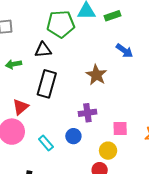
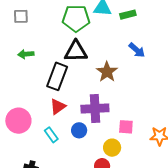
black triangle: (43, 50) -> (76, 51), moved, size x1.4
red triangle: (21, 107) -> (58, 106), moved
purple cross: (87, 113) -> (95, 108), size x1.5

